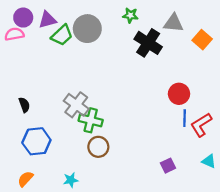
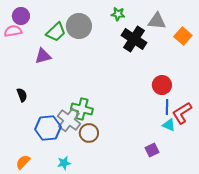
purple triangle: (48, 20) -> (43, 56), moved
gray cross: (76, 105) -> (69, 120), moved
blue hexagon: (36, 141) -> (48, 128), moved
cyan triangle: (209, 161) -> (169, 125), moved

